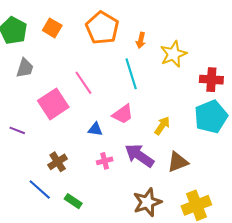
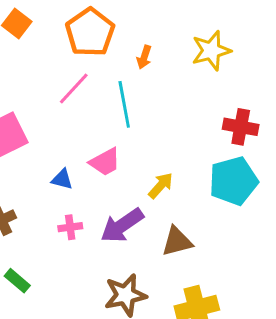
yellow star: (173, 54) -> (211, 51), moved
pink line: (83, 83) -> (74, 89), moved, turned 70
purple arrow: (139, 156) -> (122, 225), turned -76

